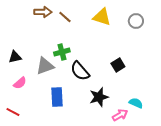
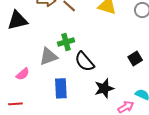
black triangle: (15, 57) -> (18, 20), moved, size x1.5
black square: (118, 65) -> (135, 59), moved
red line: (13, 112) -> (15, 104), turned -32

